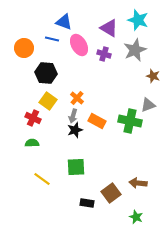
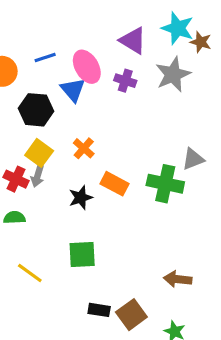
blue triangle: (64, 22) -> (73, 90), moved, turned 30
blue line: (52, 39) -> (45, 57), turned -32
brown star: (153, 76) -> (201, 42), moved
gray arrow: (73, 116) -> (38, 176), moved
brown square: (111, 193) -> (131, 315), moved

